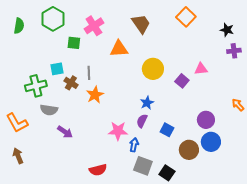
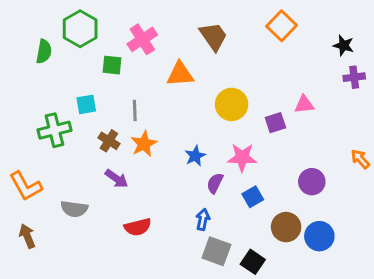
green semicircle: (19, 26) -> (44, 51), moved
purple square: (182, 81) -> (275, 123), turned 32
brown cross: (71, 83) -> (109, 141), moved
blue star: (147, 103) -> (195, 156), moved
gray semicircle: (49, 110) -> (74, 209), moved
blue square: (167, 130) -> (253, 197), turned 32
pink star: (118, 131) -> (242, 157), moved
purple arrow: (65, 132) -> (117, 179), moved
blue circle: (211, 142) -> (319, 236), moved
red semicircle: (98, 170) -> (138, 227), moved

